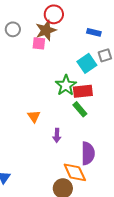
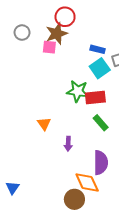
blue rectangle: (94, 32) -> (98, 49), moved
green star: (66, 85) -> (78, 91), turned -30
green rectangle: (80, 109) -> (101, 123), moved

